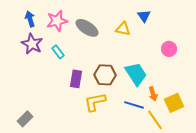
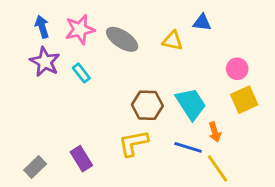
blue triangle: (144, 16) -> (202, 22), turned -48
purple rectangle: (76, 79) -> (81, 159), moved, turned -42
yellow square: (174, 103) -> (244, 100), moved

